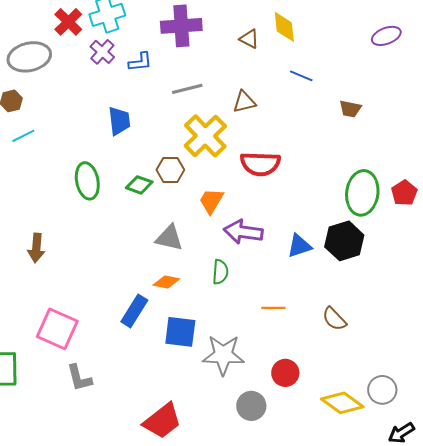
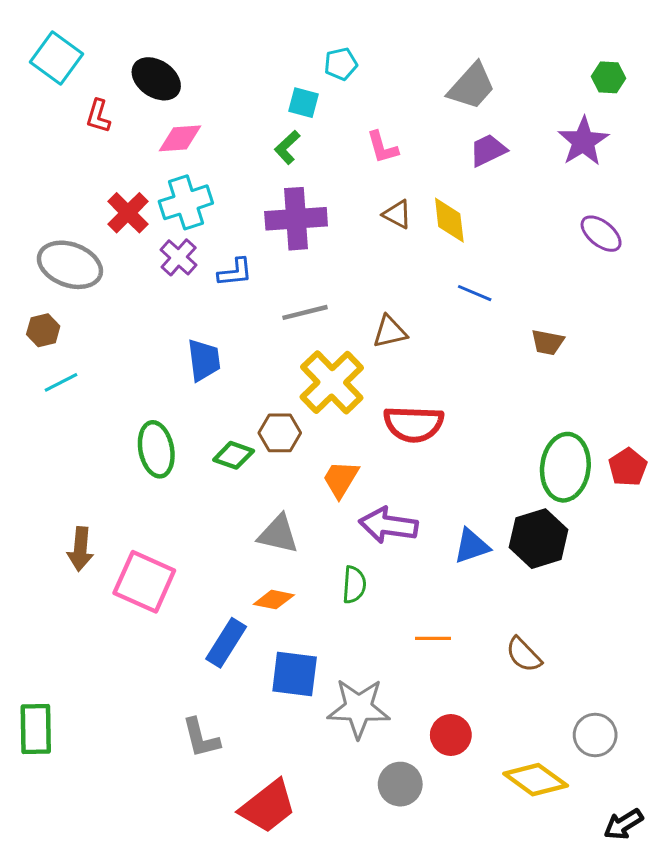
purple ellipse: (386, 36) -> (601, 234), turned 60
brown triangle: (249, 39) -> (397, 214), moved
gray ellipse: (29, 57) -> (70, 265), turned 33
pink square: (57, 329) -> (144, 582), moved
gray L-shape: (79, 378) -> (201, 738), moved
gray circle: (382, 390) -> (595, 735), moved

